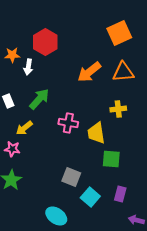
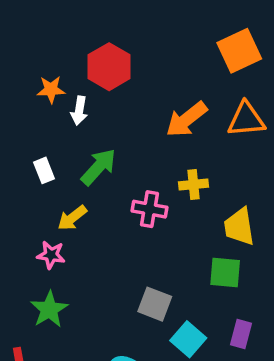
yellow cross: (118, 109) -> (194, 184), moved
yellow trapezoid: (96, 133) -> (239, 227), moved

